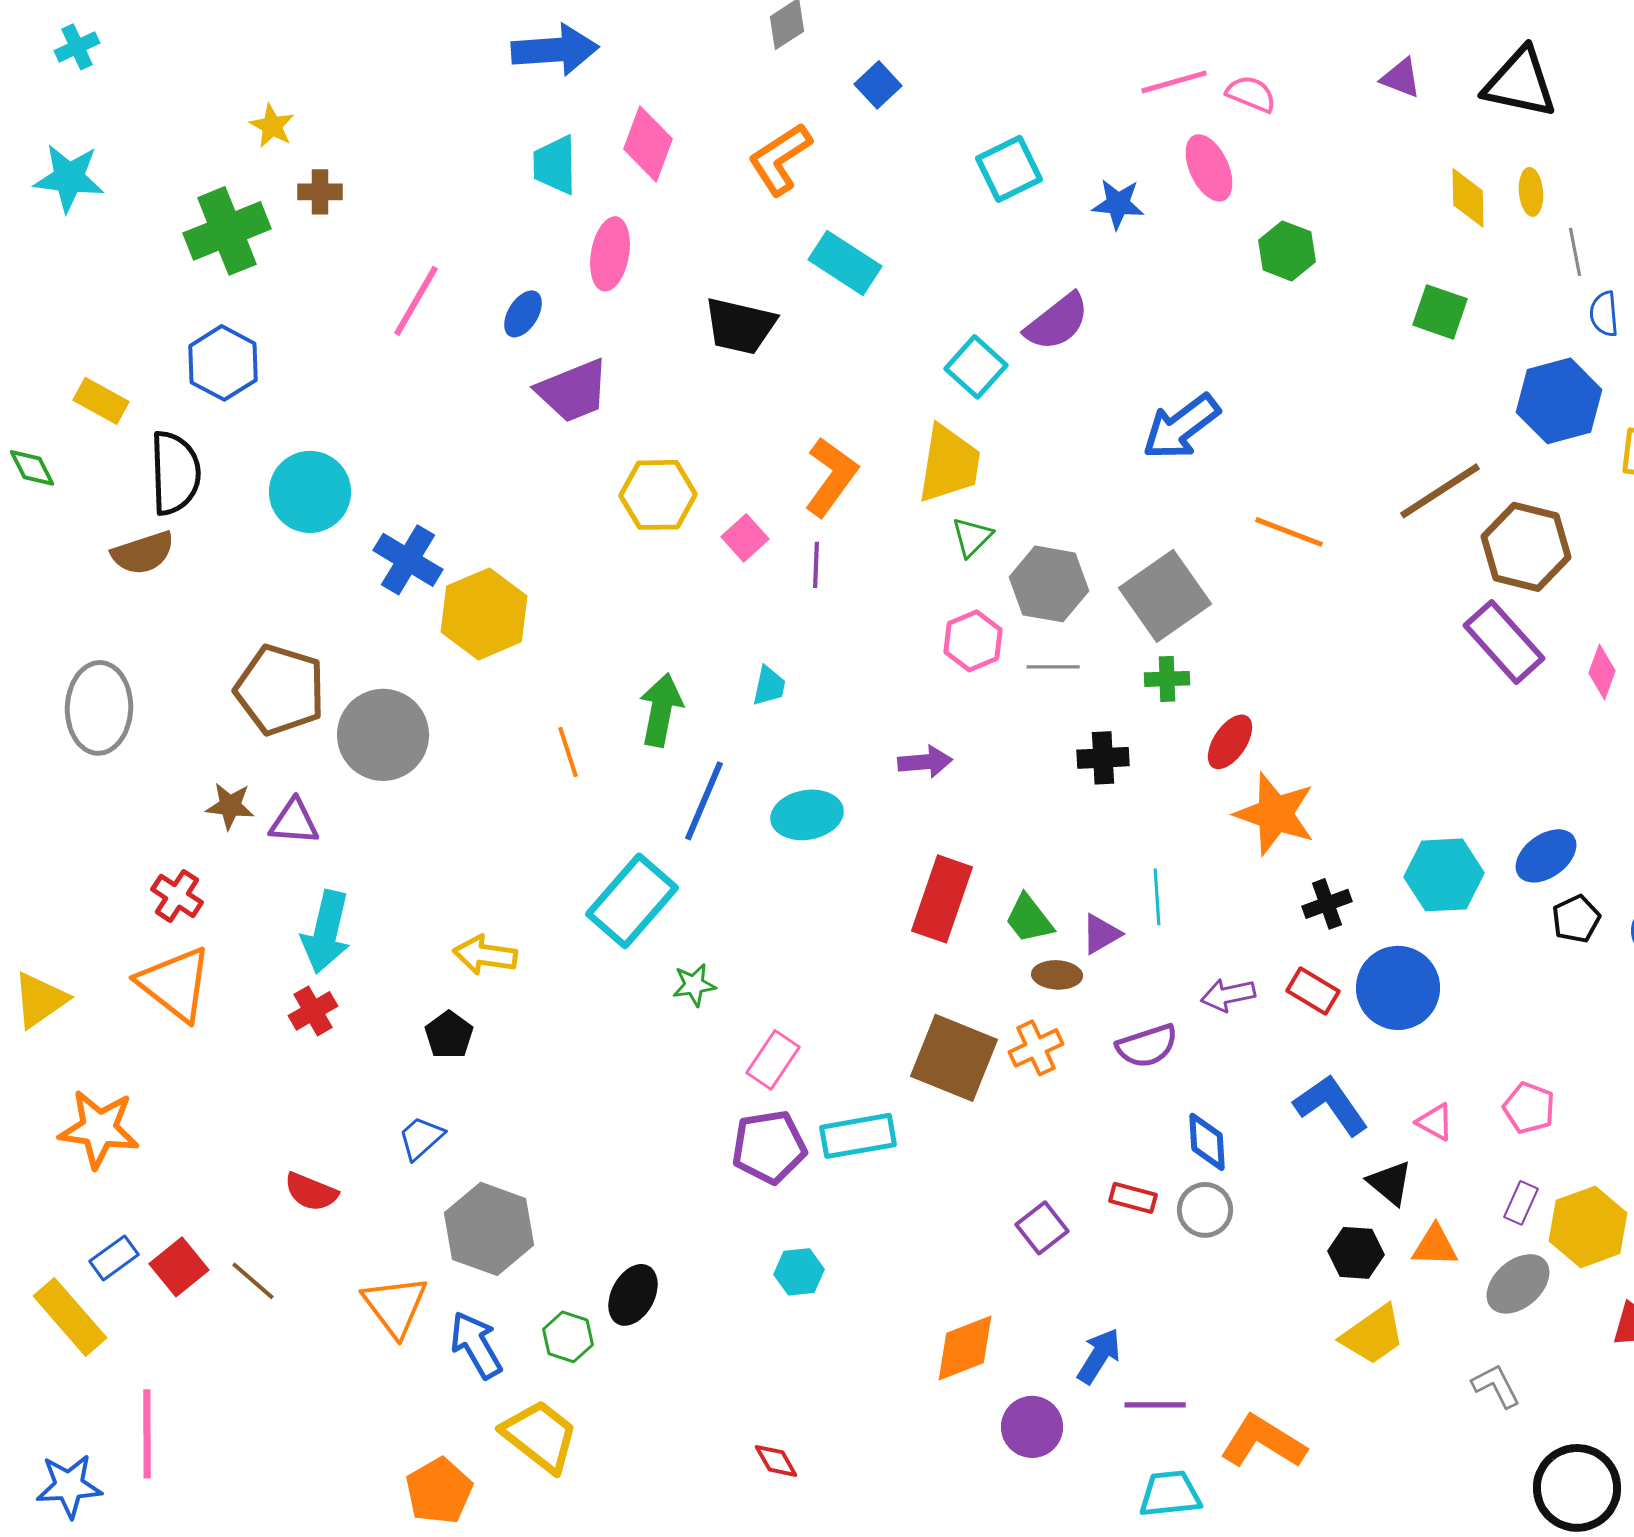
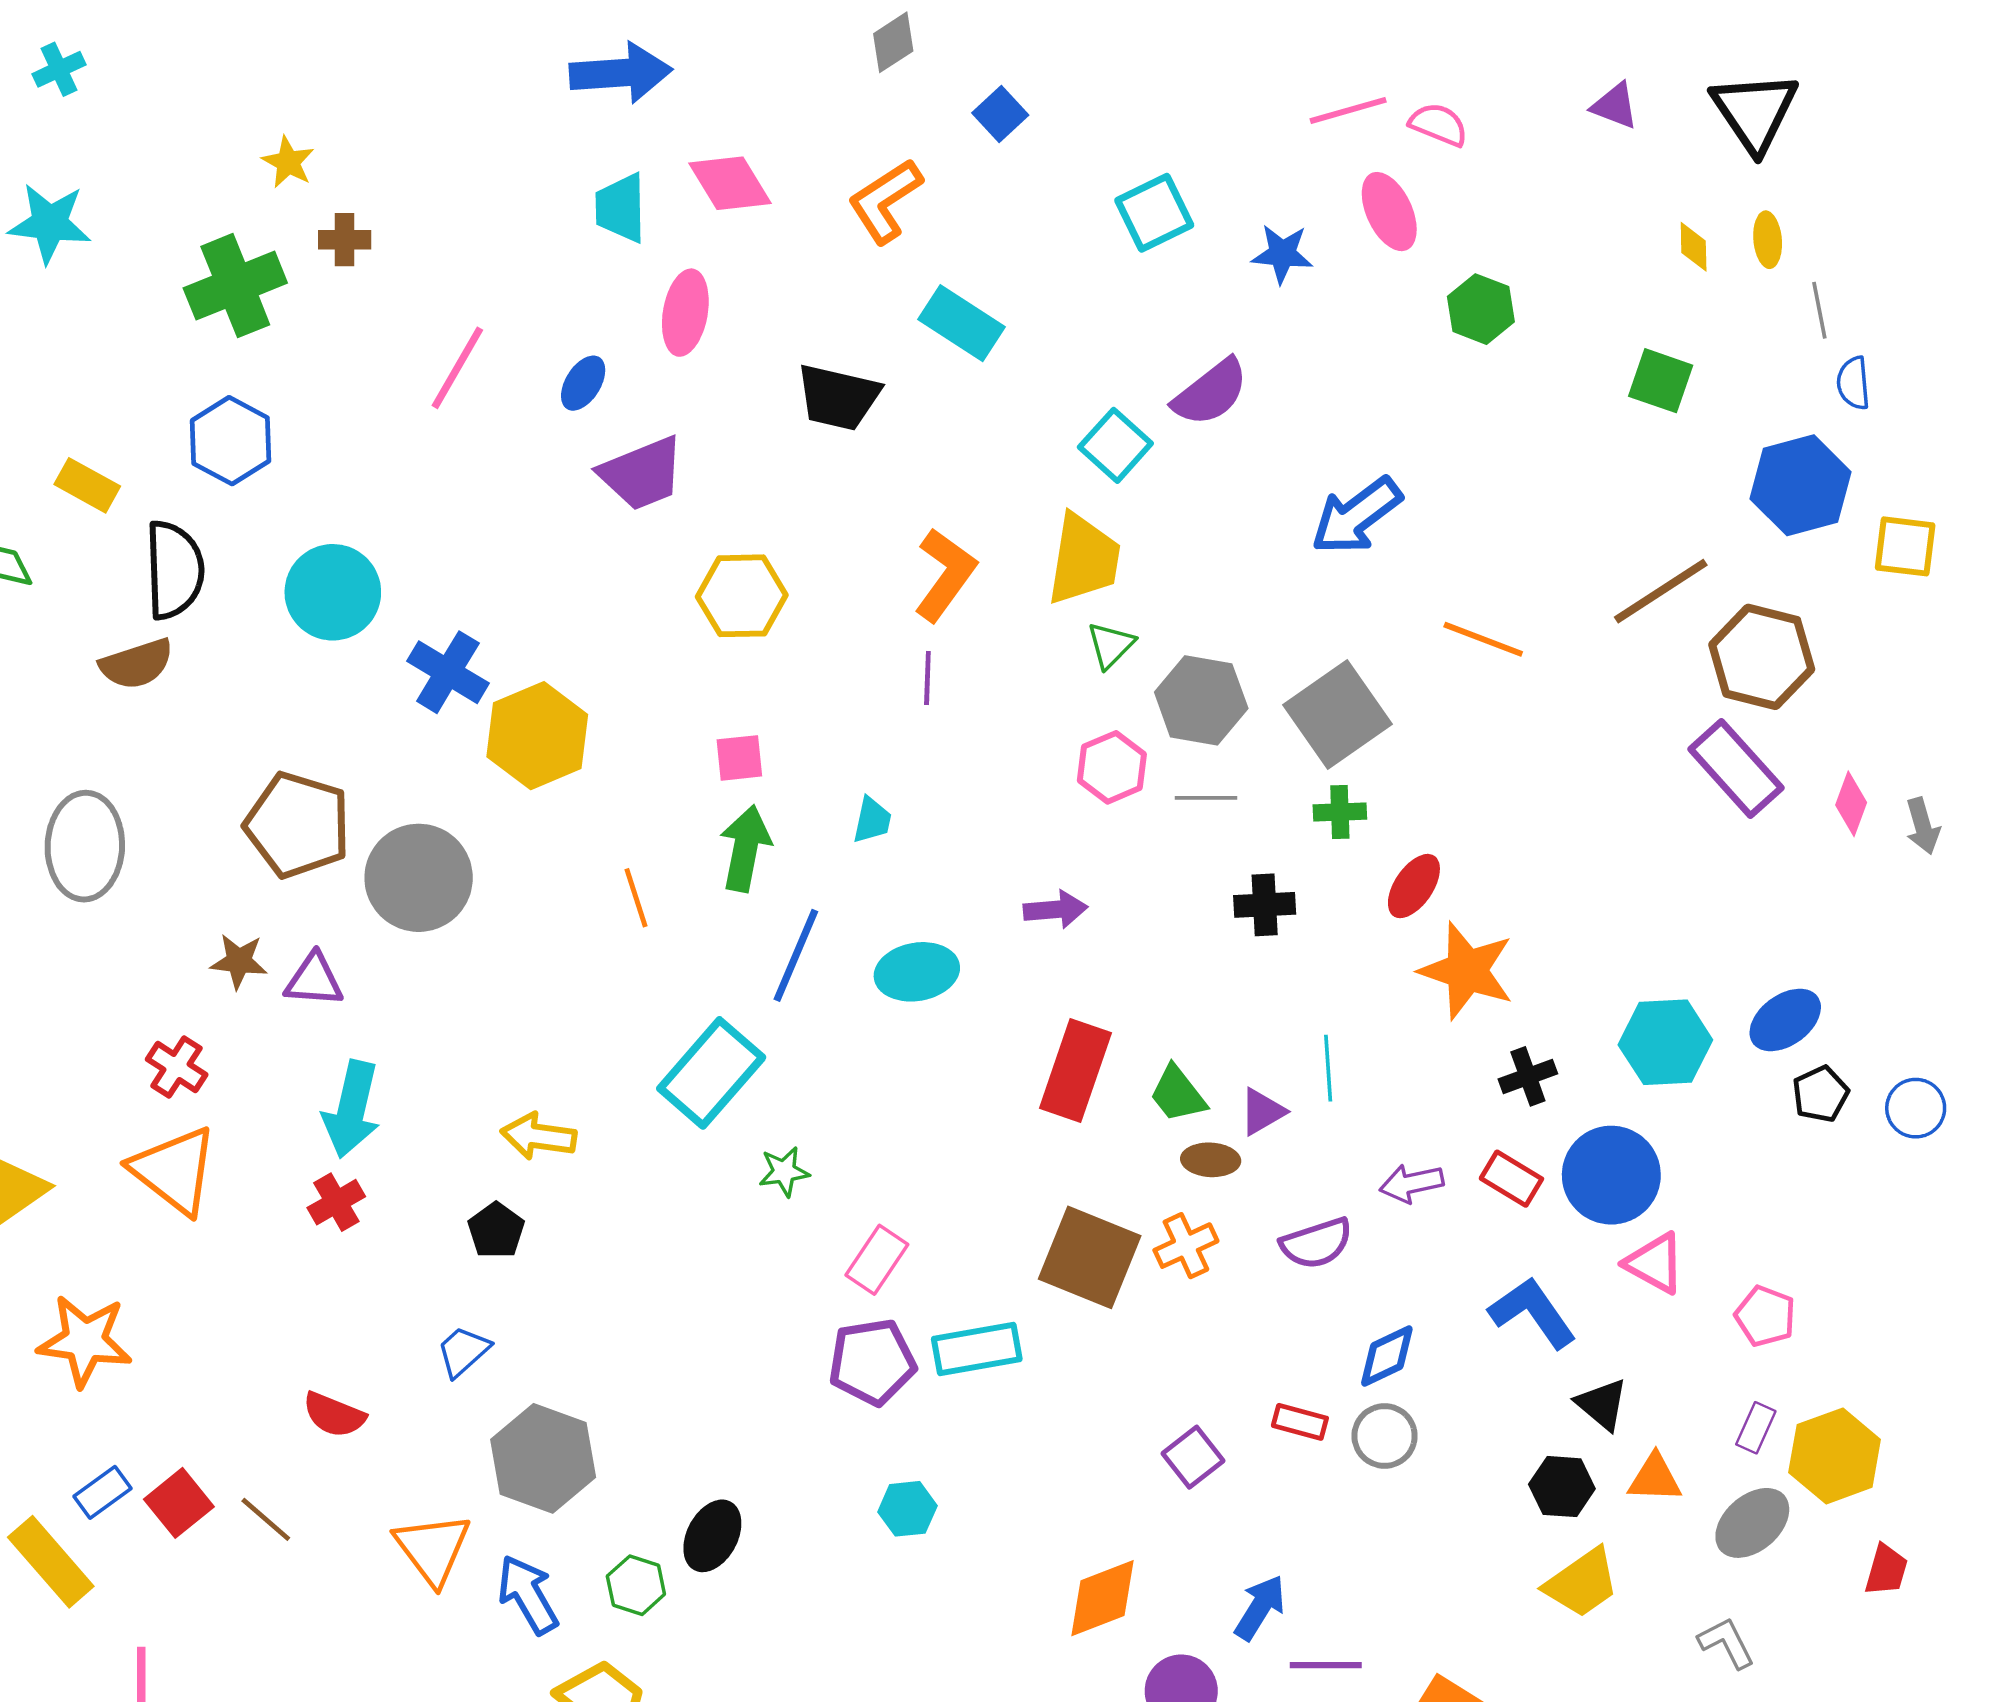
black triangle: (1520, 83) -> (1755, 112), turned 44
pink diamond: (648, 144) -> (730, 183), turned -52
yellow diamond: (1468, 198) -> (1694, 247), size x0.7
pink square: (745, 538) -> (739, 758), moved, turned 36
pink triangle: (1435, 1122) -> (1655, 1263), moved, size x1.4
blue diamond: (1207, 1142) -> (1387, 1356), turned 68

